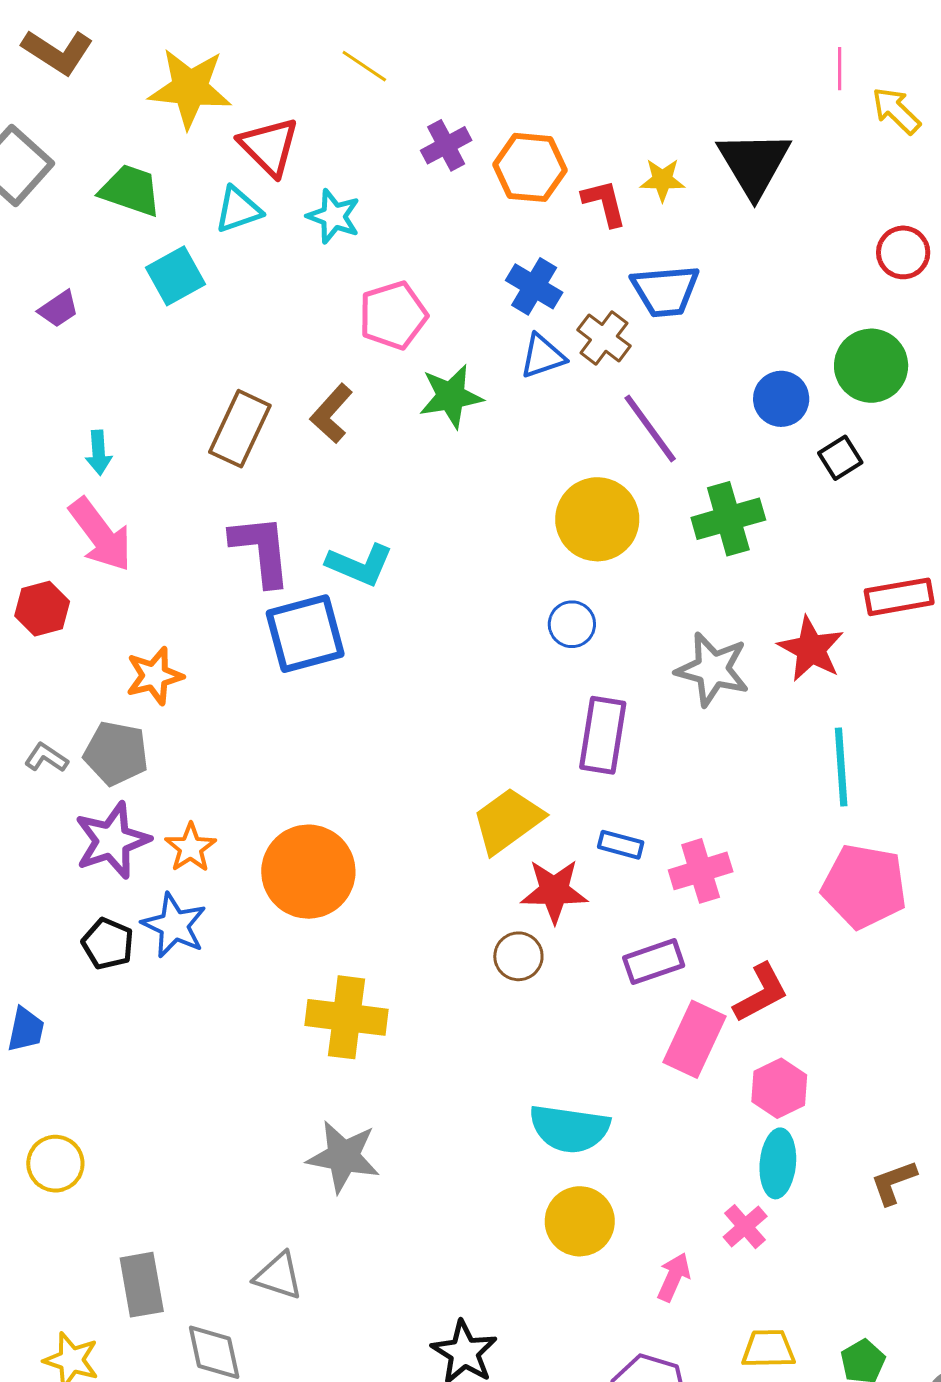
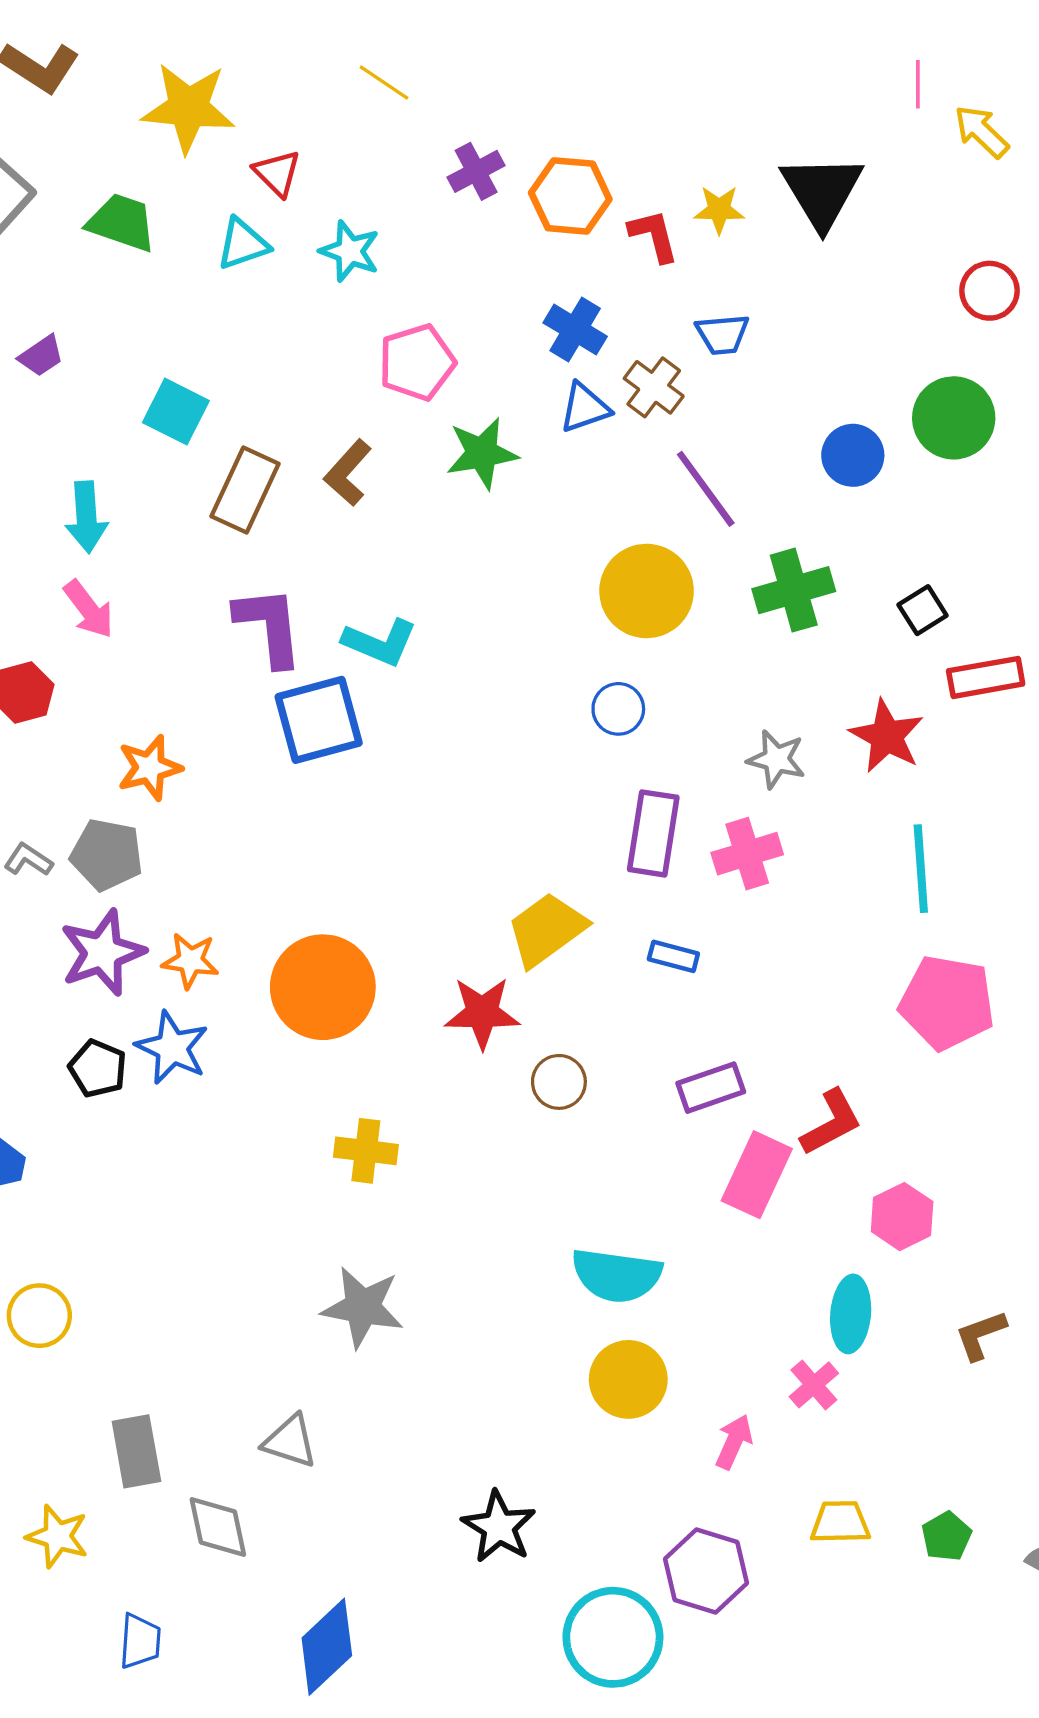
red triangle: (269, 147) -> (277, 173), size x0.7
cyan square: (176, 276) -> (176, 412), moved, turned -34
blue trapezoid: (665, 291) -> (723, 334), size x0.7
cyan arrow: (99, 453) -> (86, 517), size x1.4
black square: (840, 458) -> (923, 610), moved
pink arrow: (100, 535) -> (89, 609), size x0.7
gray star: (713, 669) -> (776, 759), size x0.7
orange star: (190, 848) -> (190, 961), turned -30
pink cross: (701, 871) -> (747, 854), moved
red star: (554, 891) -> (482, 1013), moved
yellow cross: (346, 1017) -> (366, 1151), size x0.7
pink hexagon: (779, 1088) -> (902, 1217), moved

